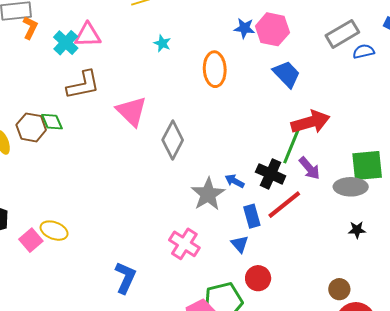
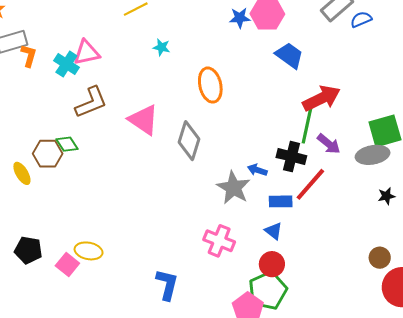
orange ellipse: (215, 69) -> (210, 85), moved
blue rectangle: (252, 216) -> (281, 201), turned -65
red circle: (258, 278) -> (272, 264), moved

